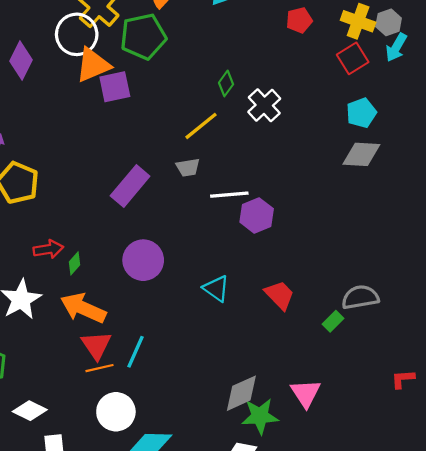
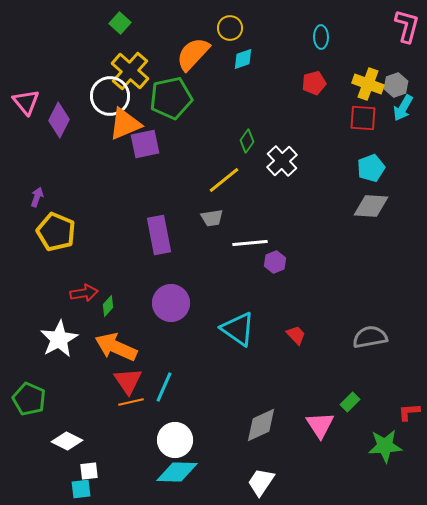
red square: (353, 58) -> (363, 118), turned 36
purple rectangle: (130, 186) -> (159, 235), turned -51
purple hexagon: (257, 215) -> (275, 262), size x0.7
cyan triangle: (216, 288) -> (238, 329), size x1.4
red trapezoid: (280, 295) -> (296, 335), size x0.7
green rectangle: (333, 321) -> (350, 402), moved
white circle: (116, 412) -> (175, 440), moved
green star: (260, 416) -> (385, 446), moved

